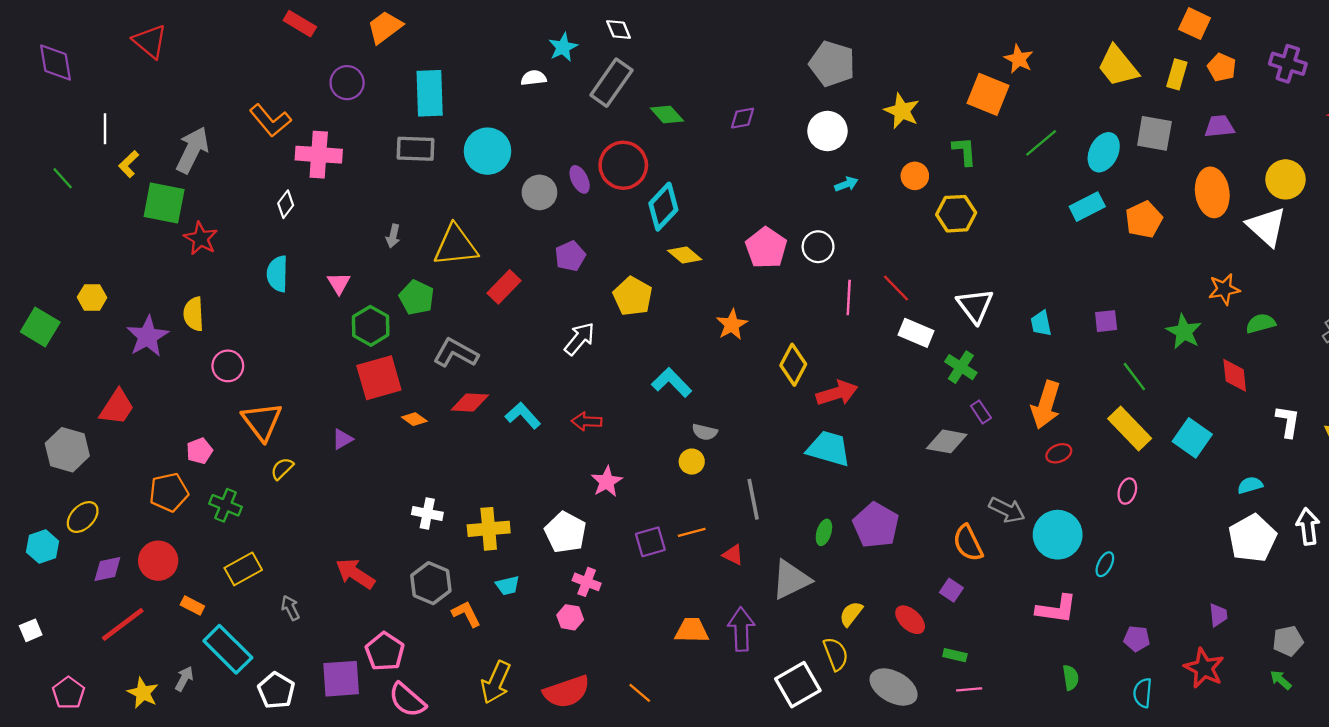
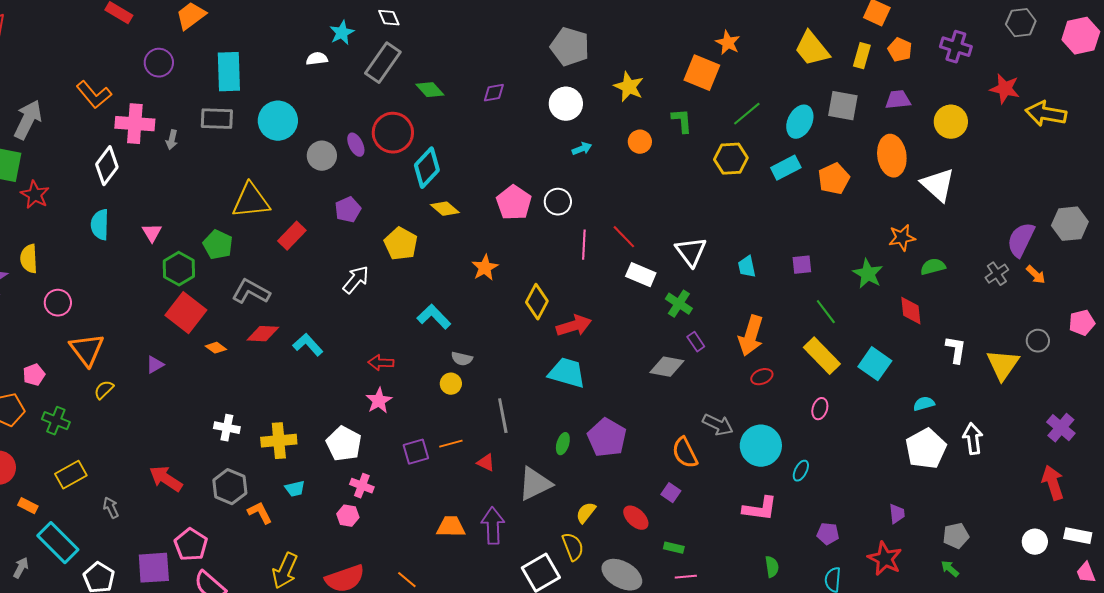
yellow circle: (1285, 179) -> (951, 122), moved
white diamond: (286, 204) -> (107, 166), size x1.6
yellow hexagon: (956, 214) -> (731, 159), moved
gray arrow: (393, 236) -> (172, 140), moved
red square: (379, 378) -> (186, 313), turned -36
red arrow: (587, 421) -> (381, 363), moved

